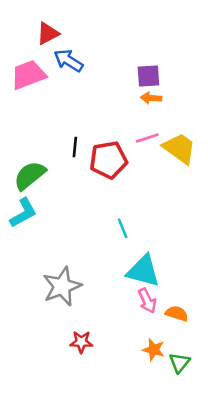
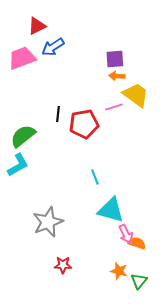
blue arrow: (68, 61) -> (53, 47), turned -65
yellow trapezoid: (179, 148) -> (136, 95), moved
pink arrow: (147, 301) -> (126, 234), moved

